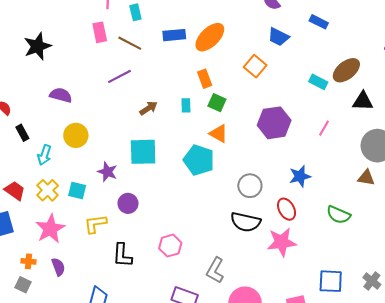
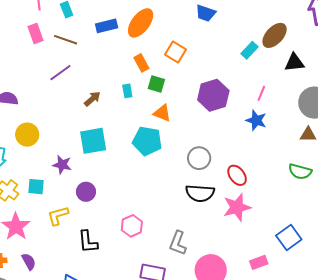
orange square: (255, 66) -> (175, 52), moved
cyan rectangle: (318, 82) -> (249, 50), turned -66
blue star: (300, 176) -> (256, 120), moved, turned -30
green semicircle: (338, 215) -> (300, 172), moved
blue square: (331, 281) -> (289, 237), turned -30

